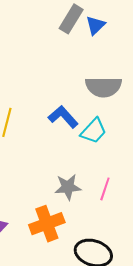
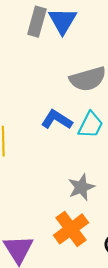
blue triangle: (95, 25) -> (63, 21), size x1.4

